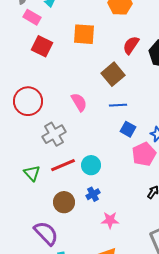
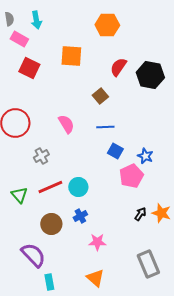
brown square: (113, 74) -> (100, 96), size x0.7
gray cross: (54, 134) -> (41, 156), size x0.7

